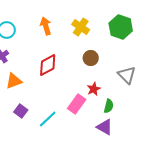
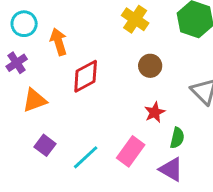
orange arrow: (46, 26) -> (59, 42), moved
pink rectangle: (77, 104) -> (131, 151), moved

